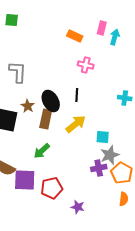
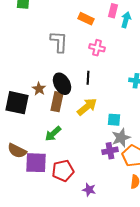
gray L-shape: (18, 72) -> (59, 42), moved

